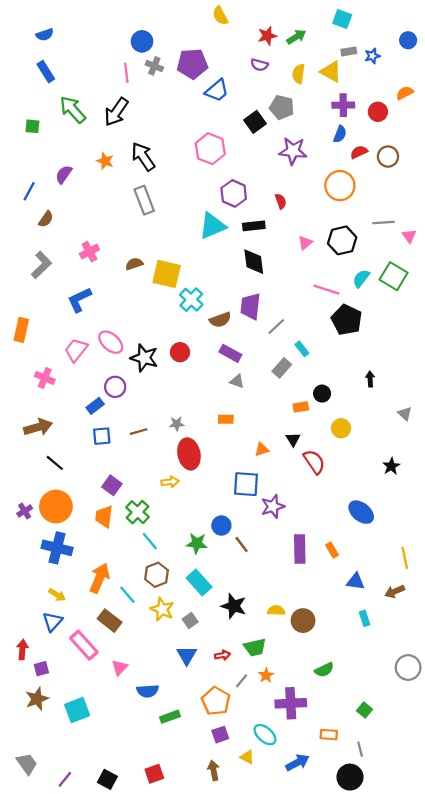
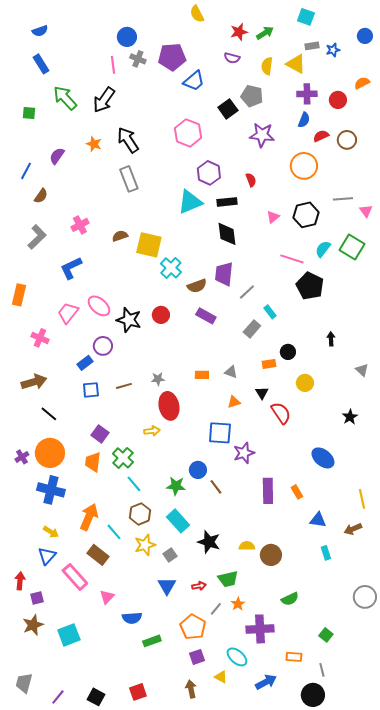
gray triangle: (237, 381) -> (231, 372), moved
yellow star: (162, 609) -> (145, 545), turned 30
gray trapezoid: (27, 764) -> (24, 683), turned -130

